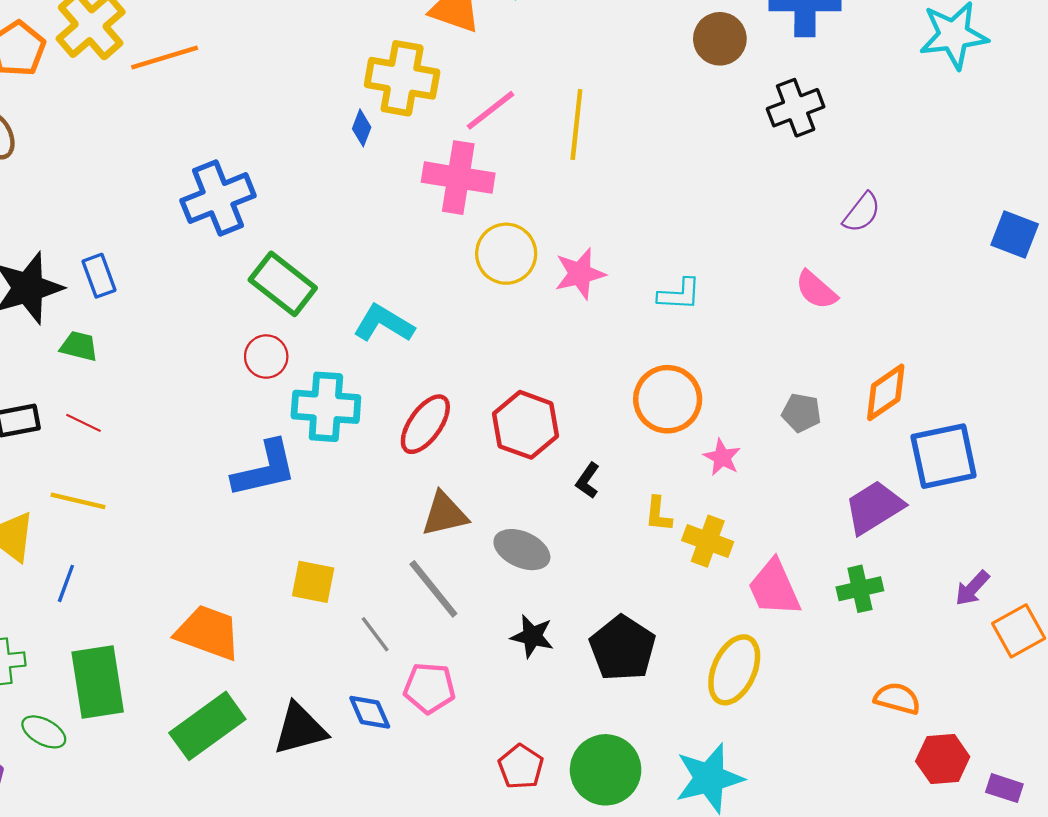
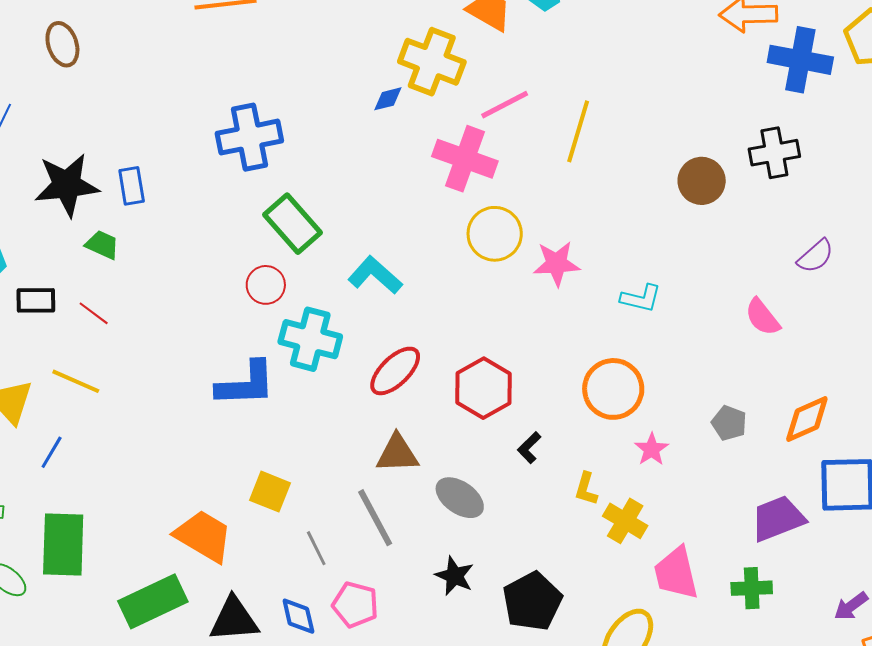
brown circle: (720, 39) -> (702, 181), moved
blue diamond: (362, 128) -> (388, 99), turned 44
orange trapezoid: (208, 632) -> (204, 536), moved

